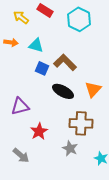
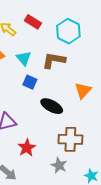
cyan triangle: (36, 45) -> (24, 58), turned 35
brown L-shape: (65, 62) -> (54, 60), moved, turned -35
orange triangle: (93, 89) -> (83, 90), moved

